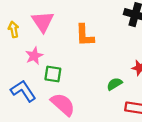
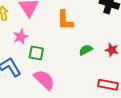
green semicircle: (115, 84) -> (86, 50), moved

